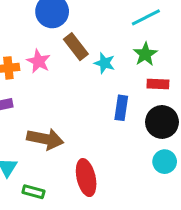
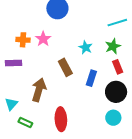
brown rectangle: (76, 47) -> (65, 67), moved
red rectangle: (158, 84) -> (118, 67), turned 56
brown arrow: (45, 139) -> (39, 90), turned -95

